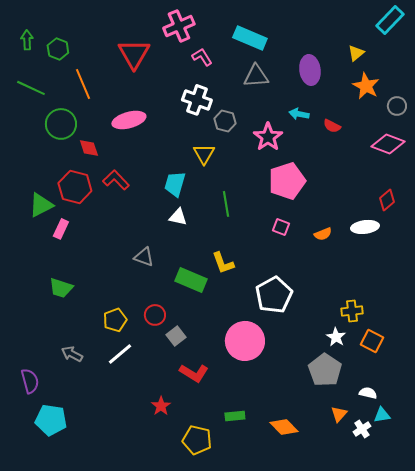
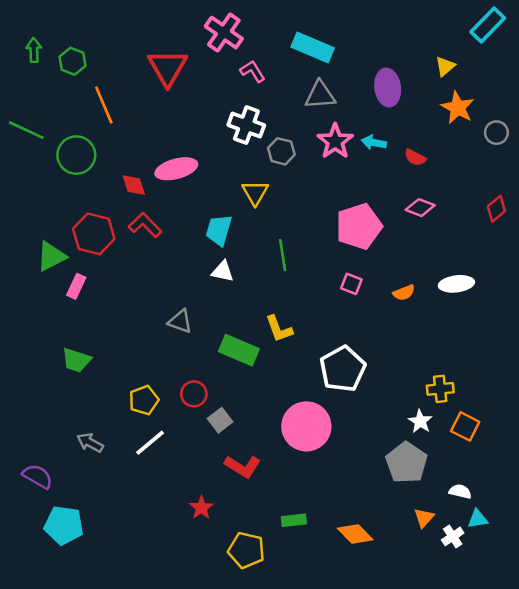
pink cross: (179, 26) -> (224, 33), turned -32
green line: (31, 88) -> (26, 130), moved
pink ellipse: (129, 120) -> (176, 169), moved
pink star: (268, 137) -> (335, 141), moved
pink diamond: (388, 144) -> (420, 208), moved, size x0.7
red diamond: (89, 148) -> (134, 185), moved
red diamond: (387, 200) -> (496, 209), moved
purple semicircle: (30, 381) -> (38, 476), turned -45

